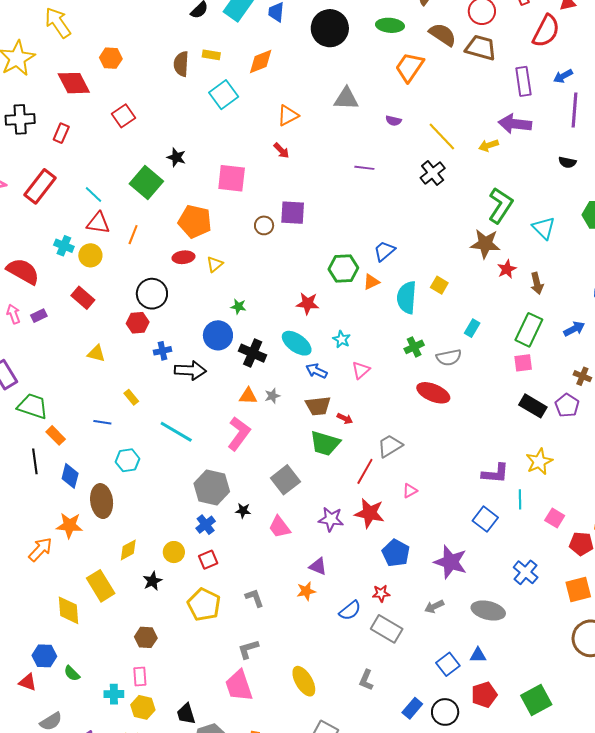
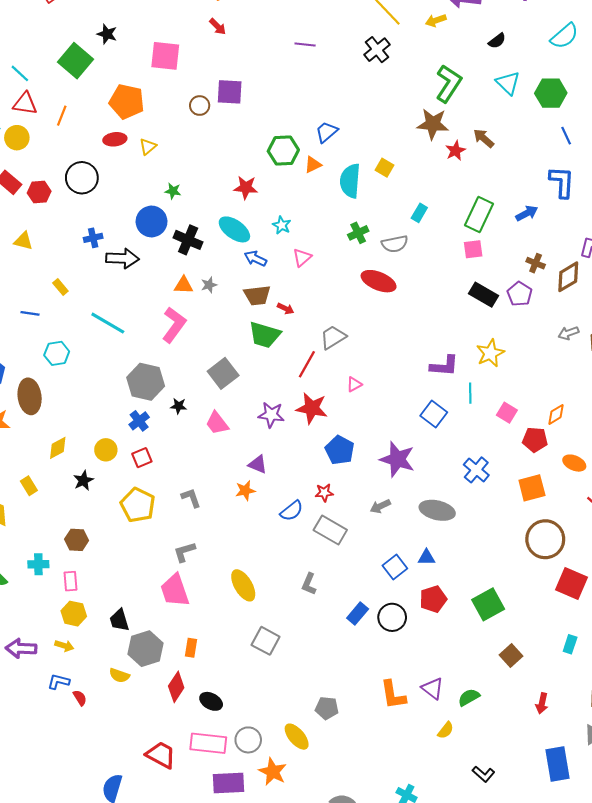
black semicircle: (567, 162) -> (497, 41), moved, turned -48
cyan triangle: (544, 228) -> (508, 83), moved
brown arrow: (537, 283) -> (484, 138), moved, turned 145
red hexagon: (138, 323) -> (39, 192), moved
yellow rectangle: (101, 586) -> (29, 486), size x0.6
cyan cross: (114, 694) -> (38, 564), moved

